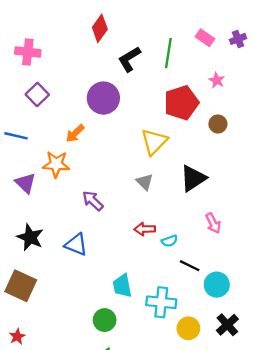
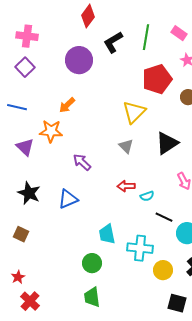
pink rectangle: (205, 38) -> (179, 33), moved
purple square: (37, 94) -> (25, 67), moved
purple circle: (103, 98) -> (79, 60), moved
blue triangle: (76, 244) -> (68, 199), turned -45
brown square: (21, 286) -> (21, 234), size x0.6

